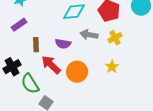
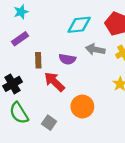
orange circle: (77, 72) -> (82, 107), moved
green semicircle: (30, 84) -> (19, 113), moved

